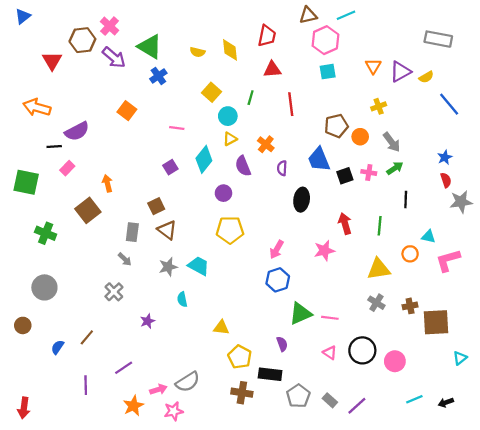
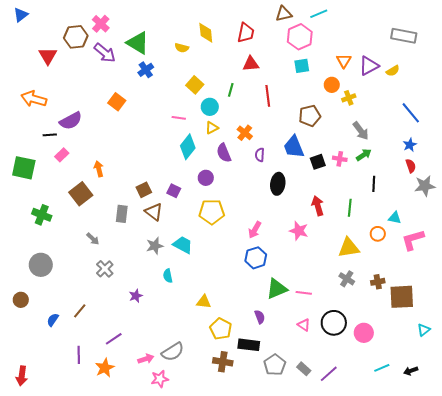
yellow diamond: (230, 50) -> (206, 33), moved
blue line: (449, 104) -> (411, 113), moved
pink line: (177, 128) -> (179, 118), moved
orange circle: (360, 137) -> (332, 85), moved
purple square: (170, 167) -> (174, 191), moved, turned -32
pink star: (324, 251) -> (299, 231), turned 30
gray arrow: (125, 259) -> (93, 239), moved
orange star: (133, 406) -> (105, 368), moved

